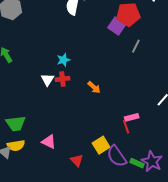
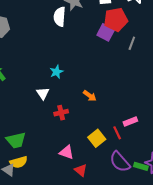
gray line: (136, 46) -> (132, 43), moved
red cross: (62, 79) -> (61, 113), moved
red line: (126, 127) -> (117, 133), moved
pink triangle: (49, 142) -> (67, 152), moved
yellow square: (101, 145) -> (97, 138), moved

